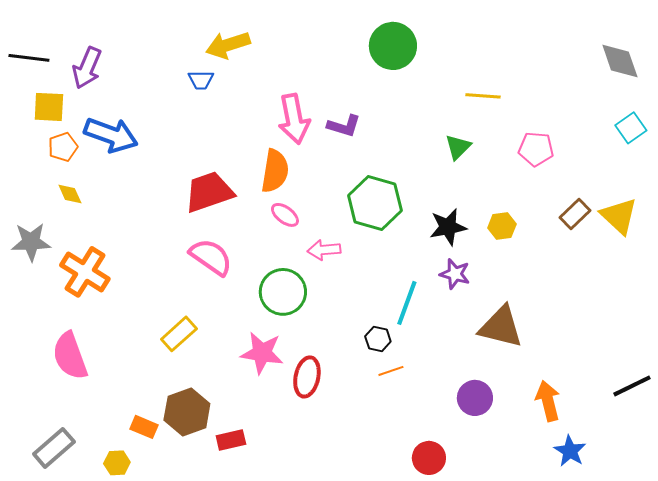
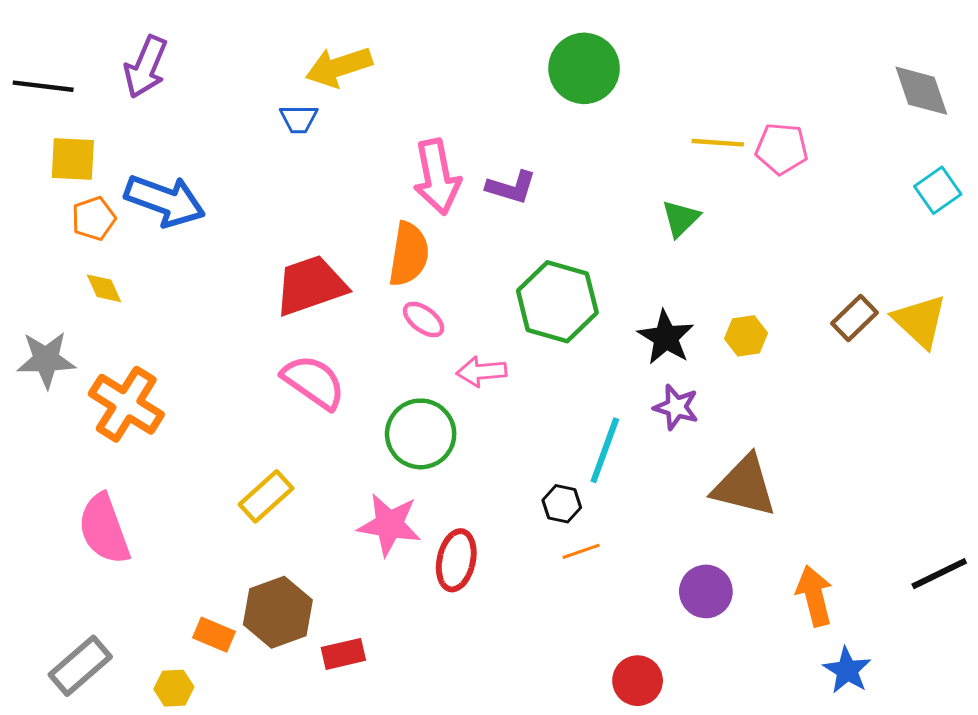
purple arrow: (87, 68) -> (146, 67), moved
pink pentagon: (536, 149) -> (782, 149), moved
black star: (448, 227) -> (666, 337), turned -30

